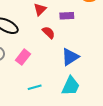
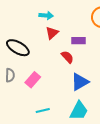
red semicircle: (49, 33) -> (67, 57), moved

